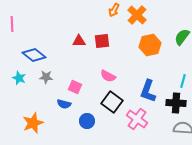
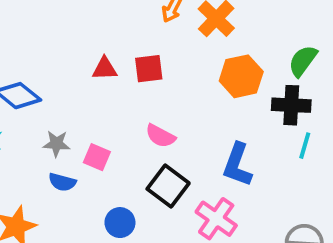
gray star: (46, 77) -> (56, 144), moved
black cross: (176, 103) -> (291, 105), moved
blue semicircle: (64, 104) -> (62, 182), moved

